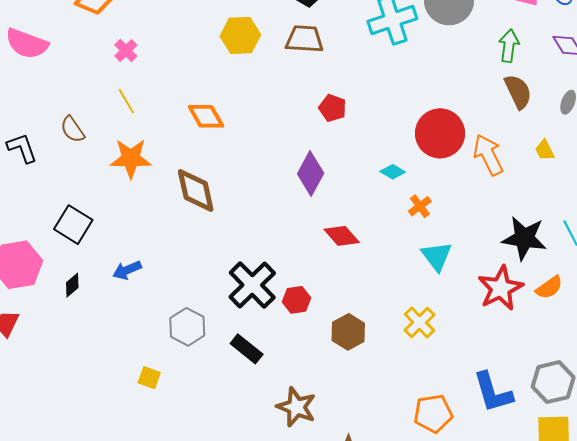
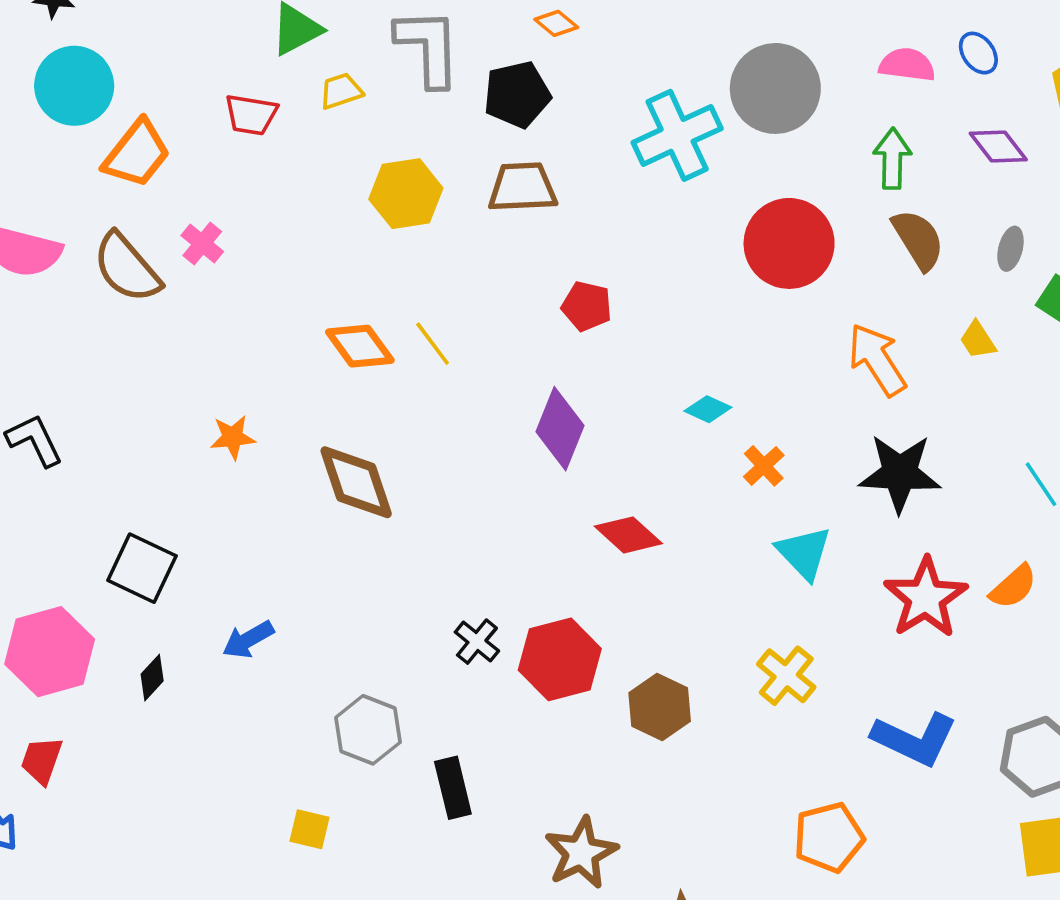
yellow line: (126, 101) -> (433, 344), moved
brown semicircle: (72, 129) -> (127, 268), moved, size x1.5
red circle: (440, 133) -> (789, 243), moved
orange star: (131, 158) -> (233, 437), size x0.6
black star: (524, 238) -> (900, 473), moved
black cross: (252, 285) -> (477, 642), size x0.5
red hexagon: (296, 300) -> (560, 659), size x1.6
black rectangle: (247, 349) -> (453, 788), moved, turned 44
blue L-shape: (493, 392) -> (915, 739), moved, turned -42
brown star: (296, 407) -> (581, 853), turned 30

